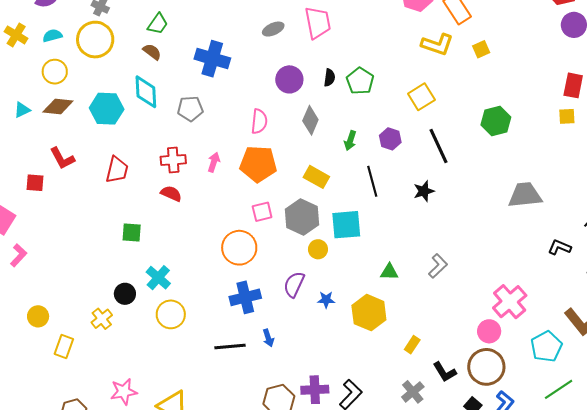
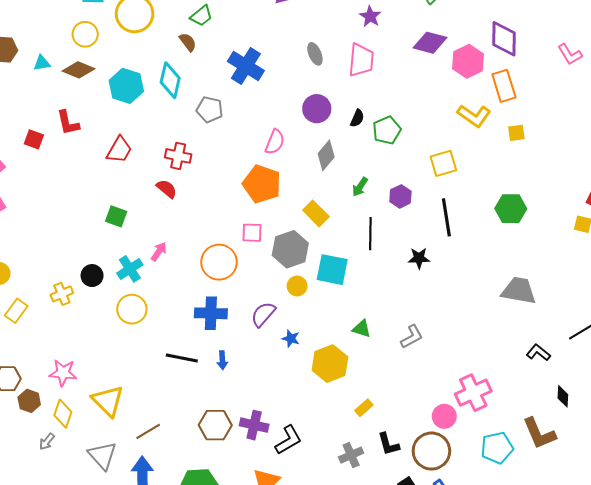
gray ellipse: (273, 29) -> (315, 54), turned 75
pink arrow: (214, 162) -> (159, 252), moved

